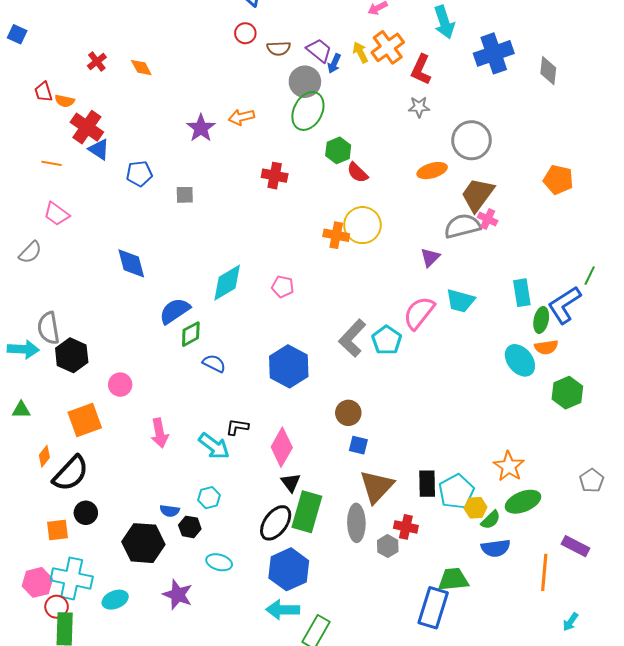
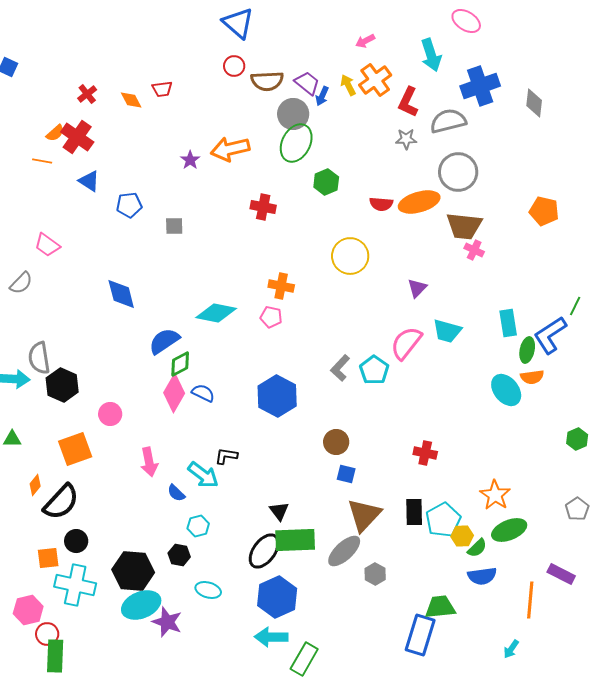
brown semicircle: (279, 48) -> (267, 81), size x1.4
red trapezoid: (43, 92) -> (162, 89), moved, turned -80
orange semicircle: (65, 101) -> (55, 133), turned -54
orange arrow: (241, 117) -> (230, 149), size x1.5
red cross: (87, 127) -> (77, 137), moved
purple star: (201, 128) -> (190, 160), size x0.7
orange line: (51, 163) -> (42, 161), moved
orange ellipse: (432, 171) -> (419, 202), size x1.4
red semicircle: (357, 173) -> (381, 204), moved, turned -40
brown trapezoid: (478, 195) -> (464, 226), turned -120
gray semicircle: (462, 226) -> (448, 121), moved
orange cross: (336, 235) -> (281, 286), moved
cyan diamond: (227, 283) -> (216, 313), turned 42
gray L-shape: (352, 338) -> (340, 368), size x0.7
green hexagon: (567, 393) -> (577, 439), moved, size x0.7
pink diamond: (282, 447) -> (174, 393), moved
blue semicircle: (170, 511) -> (176, 493), moved, turned 36
green rectangle: (307, 512) -> (295, 540), turned 72
gray ellipse: (356, 523) -> (344, 551), turned 48
red cross: (406, 527) -> (425, 453), moved
cyan cross: (72, 578) -> (75, 585), moved
cyan ellipse: (115, 600) -> (141, 605), moved, size x1.5
cyan arrow: (570, 622) -> (511, 649), moved

